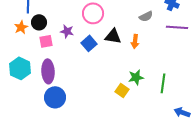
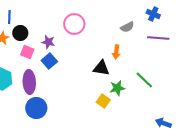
black triangle: (113, 36) -> (101, 68), moved
pink square: (46, 41) -> (27, 52), turned 32
blue square: (89, 43) -> (49, 61), moved
green line: (163, 83) -> (144, 80), moved, turned -54

